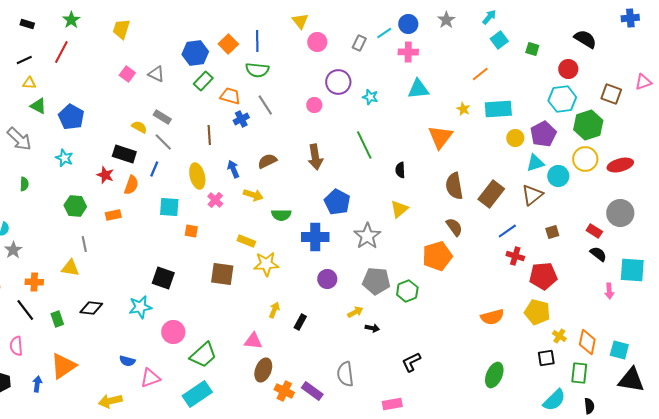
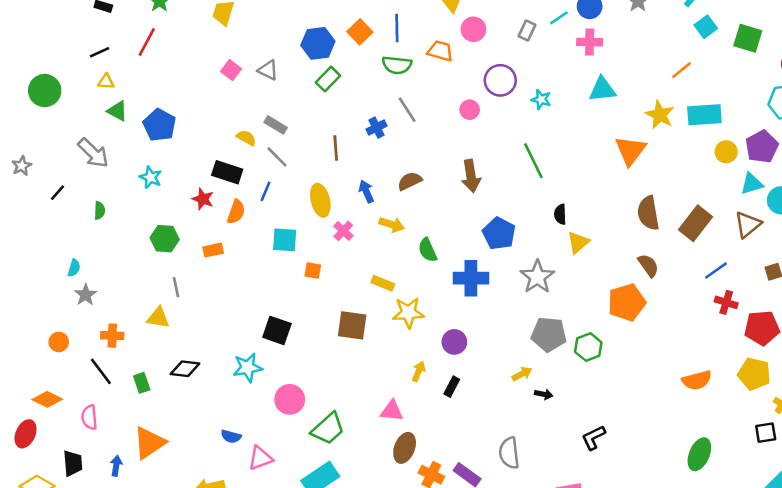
green square: (532, 49) -> (748, 38), size x1.6
orange trapezoid: (230, 96) -> (440, 51), moved
yellow star: (463, 109) -> (660, 115), size x1.6
black semicircle: (400, 170) -> (560, 214), moved
green semicircle: (281, 215) -> (428, 250), turned 66
purple circle: (327, 279) -> (454, 342), moved

